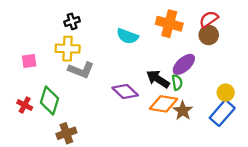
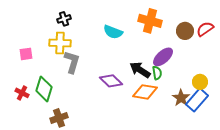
red semicircle: (209, 19) -> (205, 29), moved
gray L-shape: (81, 70) -> (72, 62), turned -95
brown star: (183, 111) -> (181, 98), moved

